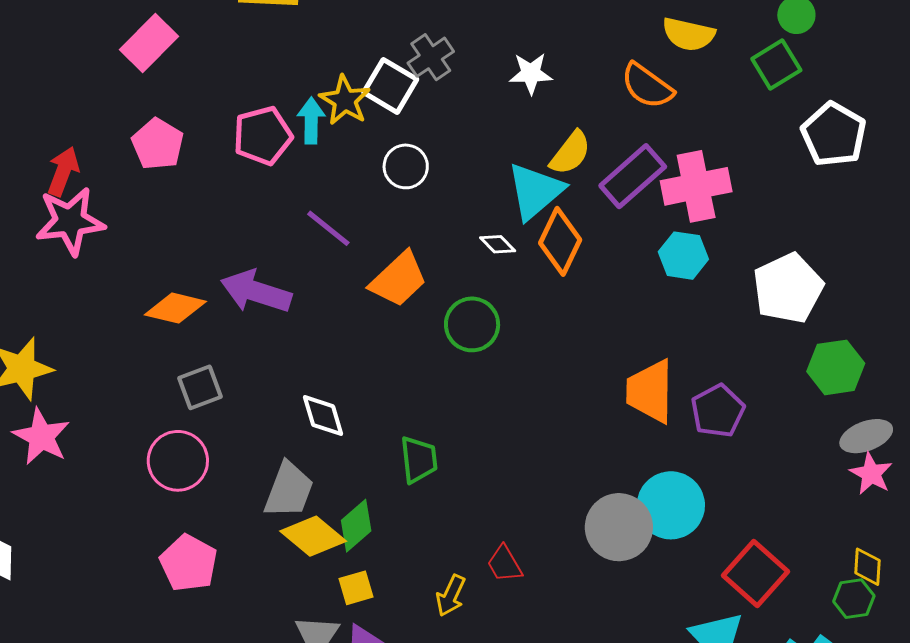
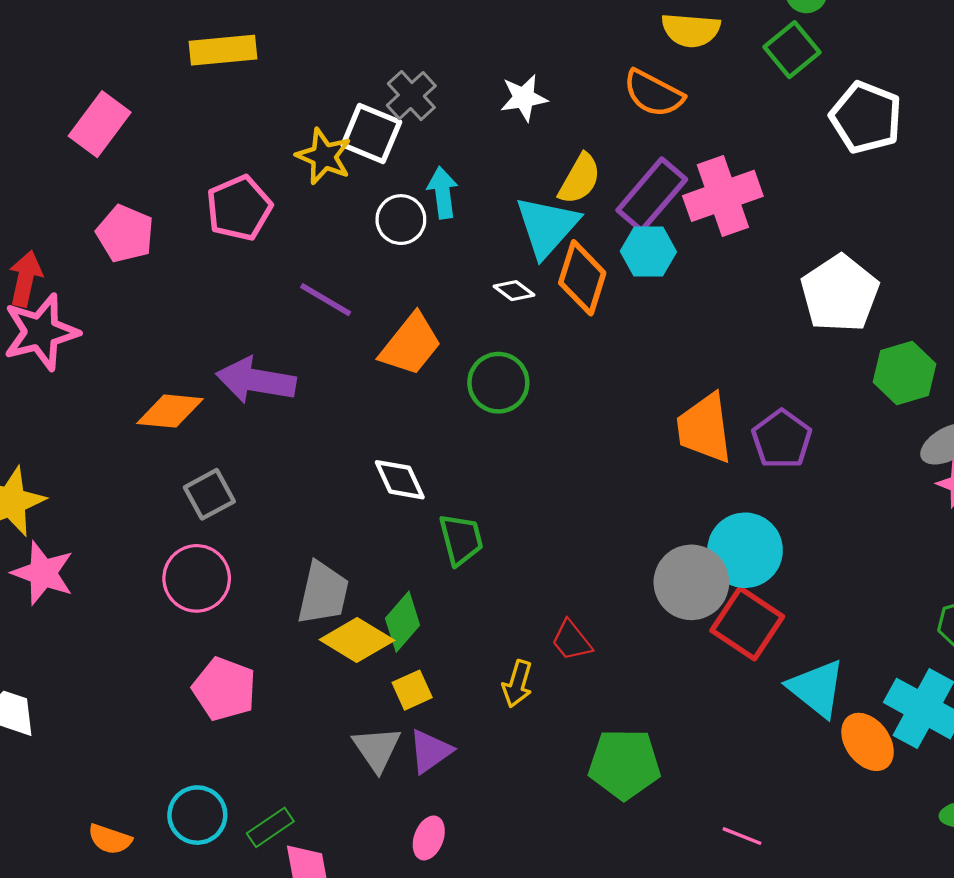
cyan arrow: (311, 121) -> (443, 193), moved
cyan hexagon: (683, 256) -> (648, 252), moved
white diamond: (323, 416) -> (400, 480), moved
red square: (756, 574) -> (747, 623), moved

